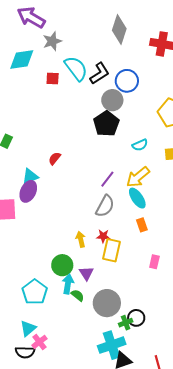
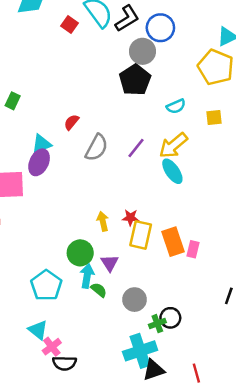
red square: (53, 79) -> (70, 24), turned 32
gray semicircle: (105, 206) -> (97, 148), moved
orange rectangle: (142, 225) -> (173, 242), moved, size x1.6
gray circle: (107, 303) -> (135, 300), size x0.7
cyan triangle: (28, 328) -> (38, 330), turned -42
black semicircle: (25, 352) -> (64, 363), moved

